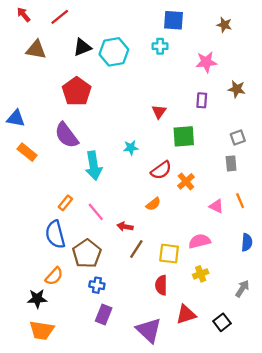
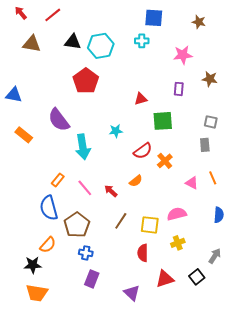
black triangle: (82, 47) -> (73, 42), turned 30
red pentagon: (77, 91) -> (86, 81), moved
red triangle: (159, 112) -> (141, 99), turned 40
blue triangle: (16, 118) -> (14, 95), moved
gray square: (238, 138) -> (211, 122), turned 32
red arrow: (125, 227) -> (111, 191), moved, turned 32
black square: (222, 322) -> (197, 277), moved
purple triangle: (149, 330) -> (132, 293), size x0.7

